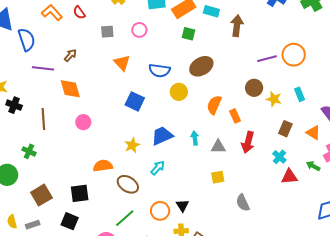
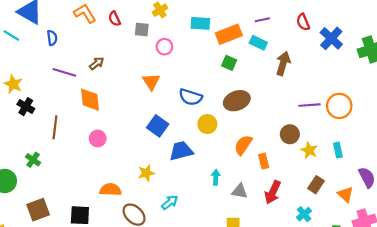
pink circle: (139, 30) -> (164, 47), moved
gray square: (107, 32) -> (142, 29), moved
blue semicircle: (27, 40) -> (52, 38), size x0.6
blue trapezoid: (162, 136) -> (181, 151), moved

